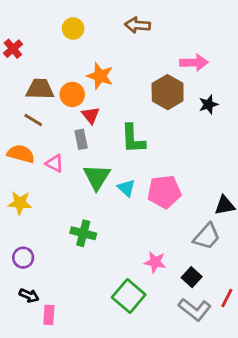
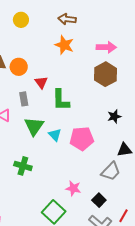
orange star: (100, 76) -> (64, 45), moved
brown hexagon: (168, 92) -> (105, 74), moved
black star: (208, 104) -> (114, 116), moved
red triangle: (91, 115) -> (41, 82), moved

